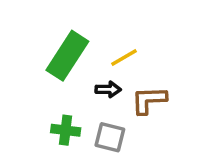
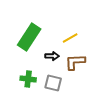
yellow line: (124, 58) -> (70, 38), moved

